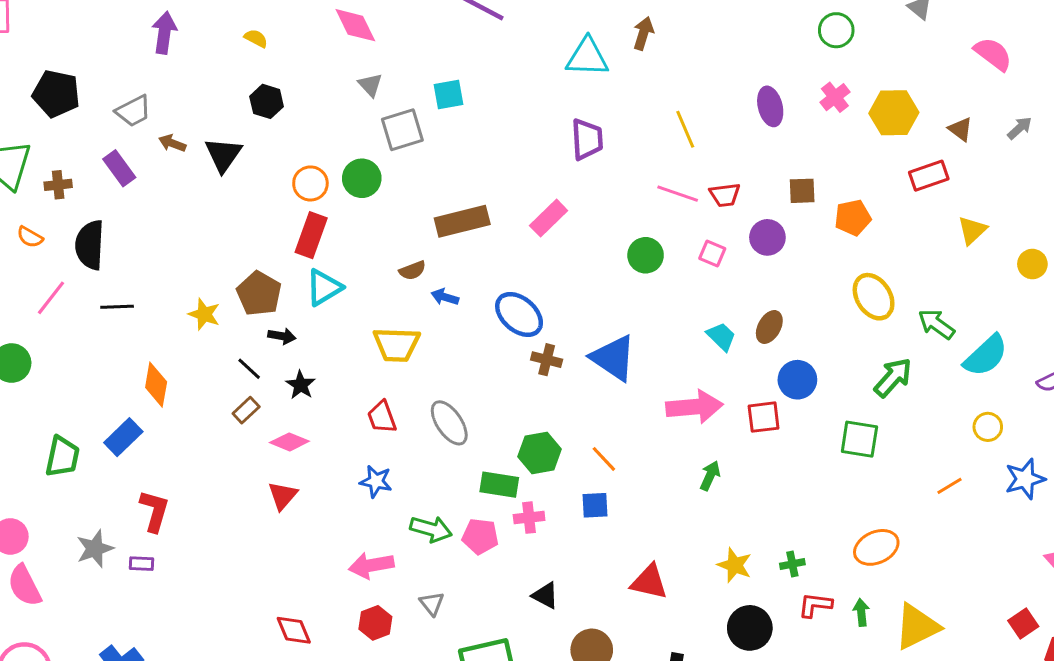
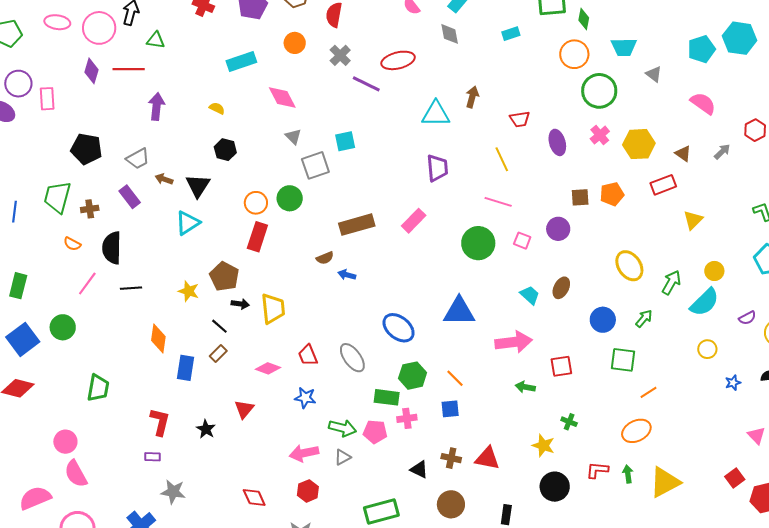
green circle: (836, 30) -> (599, 91), size x1.5
red trapezoid: (725, 195) -> (520, 119), moved
orange pentagon: (853, 218) -> (612, 194), moved
green circle: (646, 255) -> (478, 243), size x1.4
yellow circle: (1032, 264) -> (714, 271), moved
cyan triangle: (324, 287) -> (188, 223), moved
blue ellipse: (519, 314) -> (399, 328), moved
green arrow: (936, 324) -> (671, 282), turned 85
yellow trapezoid: (396, 345) -> (273, 309), moved, turned -96
blue triangle: (613, 358) -> (459, 311), turned -32
brown cross: (547, 360) -> (451, 458), moved
green arrow: (893, 377) -> (644, 318), size x0.7
blue circle: (797, 380) -> (603, 320), moved
black star: (301, 385) -> (206, 429), moved
red square: (764, 417) -> (561, 366), moved
blue rectangle: (123, 437) -> (186, 368), moved, turned -35
pink diamond: (289, 442) -> (268, 368), moved
green arrow: (710, 476) -> (525, 387), turned -102
blue star: (1025, 479) -> (733, 383), size x0.6
orange line: (949, 486) -> (648, 392), moved
gray star: (95, 549) -> (173, 492), moved, turned 30
green cross: (792, 564) -> (569, 422), moved, turned 35
gray triangle: (432, 604) -> (343, 457), moved, turned 42

